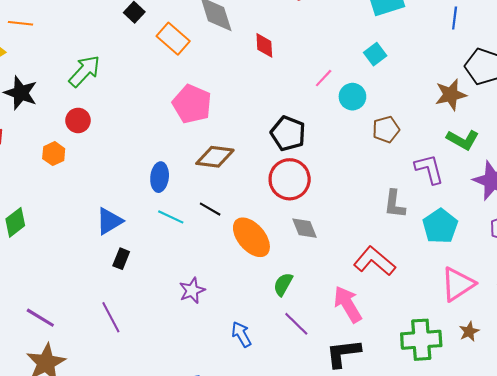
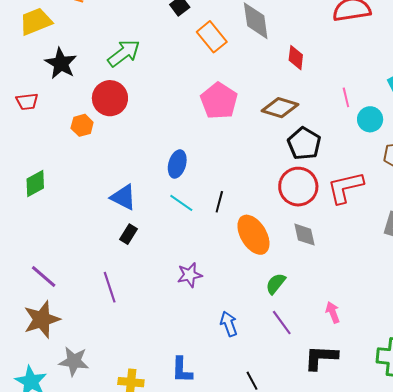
pink line: (324, 78) -> (346, 97), turned -66
red circle: (78, 120) -> (110, 98), size x1.5
brown diamond: (215, 157) -> (280, 108), moved
black line: (210, 209) -> (219, 202), turned 65
blue triangle: (109, 221) -> (123, 197), turned 48
red L-shape: (374, 261) -> (345, 187), moved, turned -63
pink arrow: (348, 304) -> (333, 312), size x0.6

